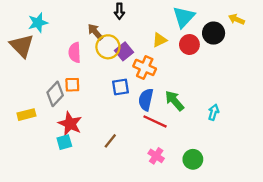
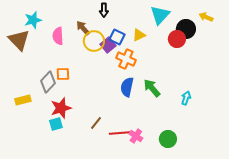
red circle: (189, 45) -> (177, 39), moved
pink semicircle: (75, 53) -> (58, 36), moved
blue square: (121, 87) -> (117, 37), moved, turned 35
red line: (155, 121) -> (120, 133), moved, turned -30
red star: (70, 124) -> (61, 108), turned 30

